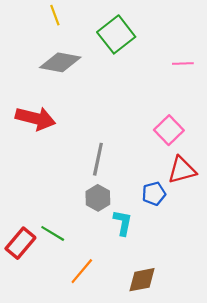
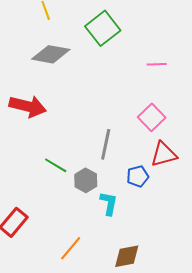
pink line: (183, 63) -> (157, 64), moved
gray line: (98, 159) -> (106, 144), moved
green line: (53, 233) -> (56, 165), moved

